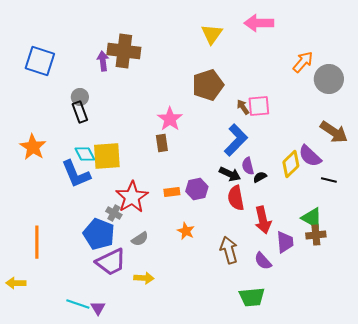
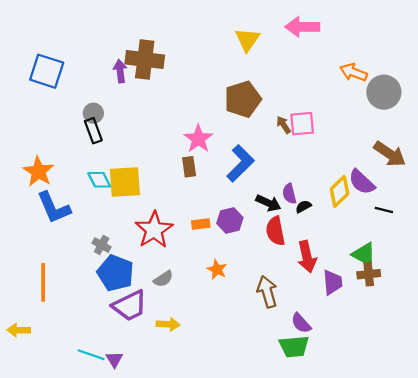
orange arrow: (303, 62) -> (354, 72), turned -110
blue L-shape: (236, 140) -> (240, 163), moved
blue L-shape: (76, 174) -> (54, 208), moved
gray cross: (114, 213) -> (102, 245), moved
purple semicircle: (263, 261) -> (301, 323), moved

